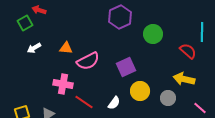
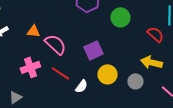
pink semicircle: (88, 61) -> (55, 44), turned -110
pink cross: (63, 84) -> (30, 67), turned -30
red line: (84, 102) -> (60, 73), moved

